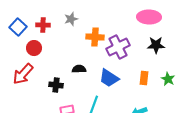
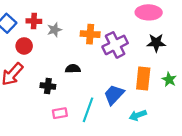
gray star: (71, 19) -> (54, 30), moved
blue trapezoid: (109, 78) -> (114, 95), moved, turned 100
orange rectangle: (144, 78) -> (143, 78), size x1.5

